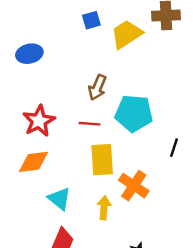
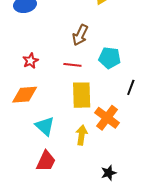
cyan pentagon: (134, 113) -> (110, 58), size x0.7
red star: (39, 121) -> (31, 61), size x0.6
black line: (174, 148) -> (131, 87), moved

